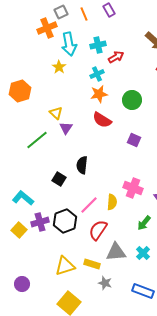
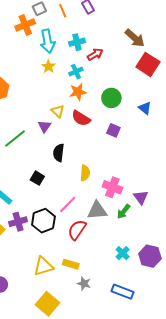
yellow star: (59, 67) -> (49, 66), moved
yellow triangle: (56, 113) -> (58, 111), moved
purple square: (134, 140) -> (113, 130), moved
black semicircle: (82, 165) -> (59, 153), moved
yellow semicircle: (112, 202) -> (85, 173), moved
green arrow: (144, 223) -> (124, 212), moved
gray triangle: (116, 252) -> (97, 210), moved

